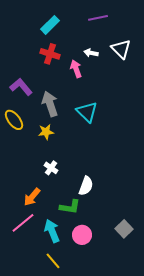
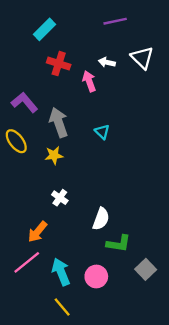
cyan rectangle: (50, 25) -> (44, 29), moved
cyan triangle: (87, 112) -> (102, 132), size x0.6
green L-shape: (70, 207) -> (119, 244), moved

